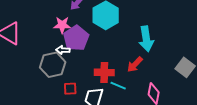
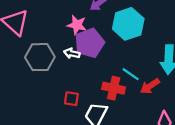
gray hexagon: (53, 65) -> (40, 57), moved
cyan line: (118, 86) -> (131, 74), moved

